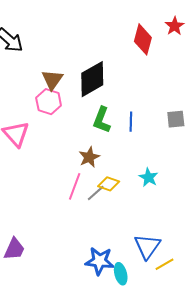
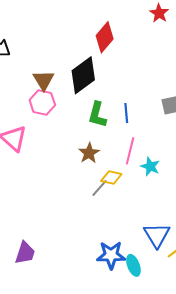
red diamond: (143, 39) -> (105, 37), moved, turned 32
pink line: (75, 186) -> (130, 151), moved

